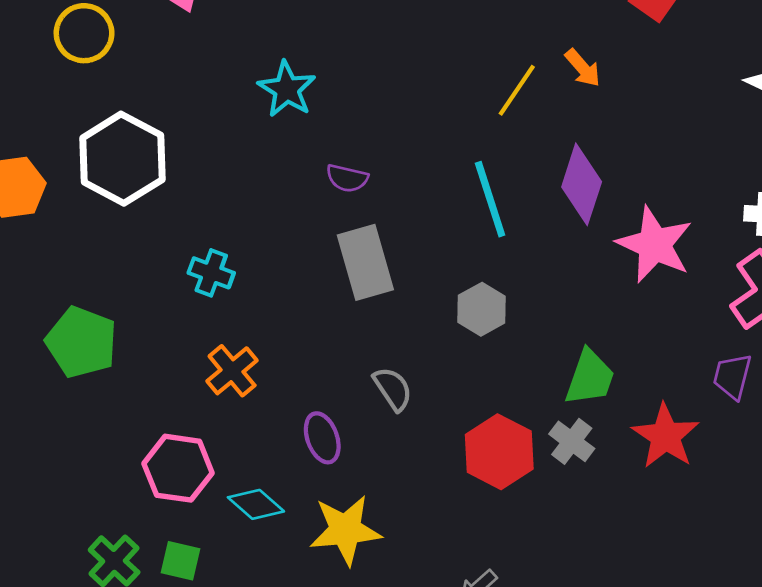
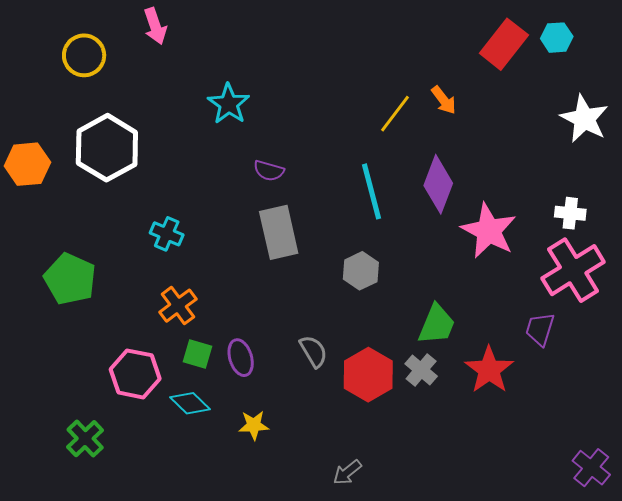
gray semicircle: (393, 389) -> (313, 351), moved
yellow star: (345, 530) -> (254, 425), size x0.6
green square: (180, 561) -> (197, 354), moved

